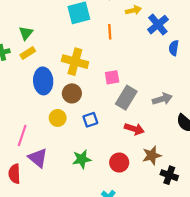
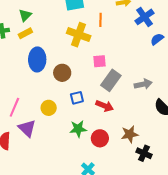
blue semicircle: (174, 48) -> (157, 39), turned 40
yellow cross: (75, 62) -> (79, 35), moved
yellow circle: (58, 118) -> (49, 108), moved
red arrow: (134, 129) -> (105, 106), moved
green star: (82, 159) -> (78, 129), moved

